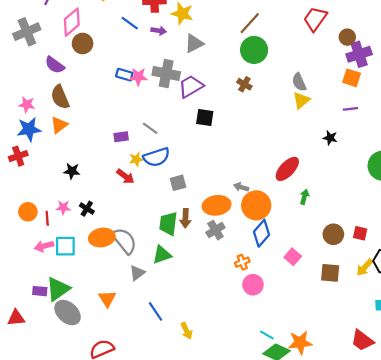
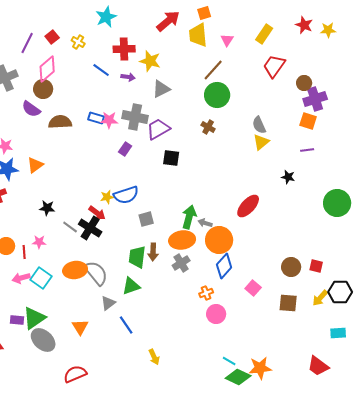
brown circle: (83, 44) -> (43, 89), moved
brown semicircle: (60, 97) -> (60, 122), moved, turned 110
gray line: (150, 128) -> (70, 227), moved
purple rectangle: (121, 137) -> (125, 149), moved, turned -48
green arrow: (304, 197) -> (189, 217), moved, size x1.6
black cross: (87, 209) -> (90, 228), moved, size x1.6
cyan square: (65, 246) -> (41, 278), turned 35
blue line: (155, 311) -> (126, 325), moved

